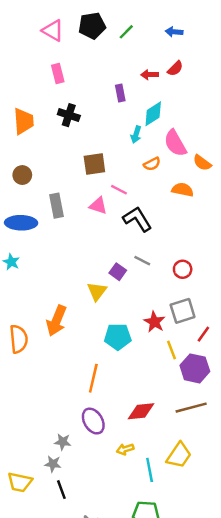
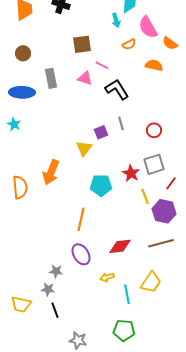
cyan arrow: (136, 135) -> (116, 20), turned -32
gray line: (142, 261) -> (121, 123), turned 48
purple square: (118, 272) -> (101, 132), turned 32

